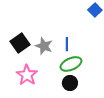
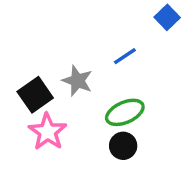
black square: (20, 43) -> (35, 95), moved
blue line: (67, 44) -> (125, 56), moved, turned 56

